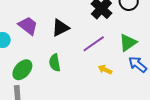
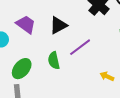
purple line: (94, 44) -> (80, 47), moved
yellow arrow: (105, 70) -> (107, 76), moved

